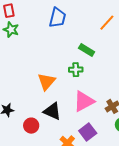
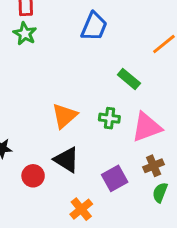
green cross: (76, 70) -> (109, 118), moved
pink triangle: (84, 101) -> (147, 127), moved
purple square: (88, 132) -> (115, 178), moved

